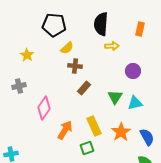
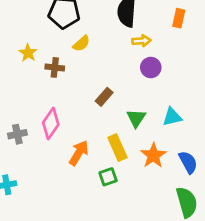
brown cross: (75, 66) -> (55, 67), moved
purple circle: (133, 71) -> (151, 67), moved
gray cross: (19, 86) -> (17, 134), moved
green triangle: (115, 97) -> (136, 118), moved

